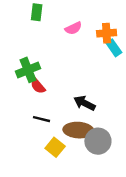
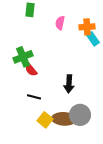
pink semicircle: (73, 28) -> (60, 23), turned 128
black arrow: (84, 103) -> (69, 84), turned -114
brown ellipse: (78, 130) -> (64, 119), moved

